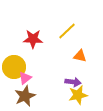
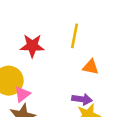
yellow line: (67, 31) -> (75, 36), turned -36

